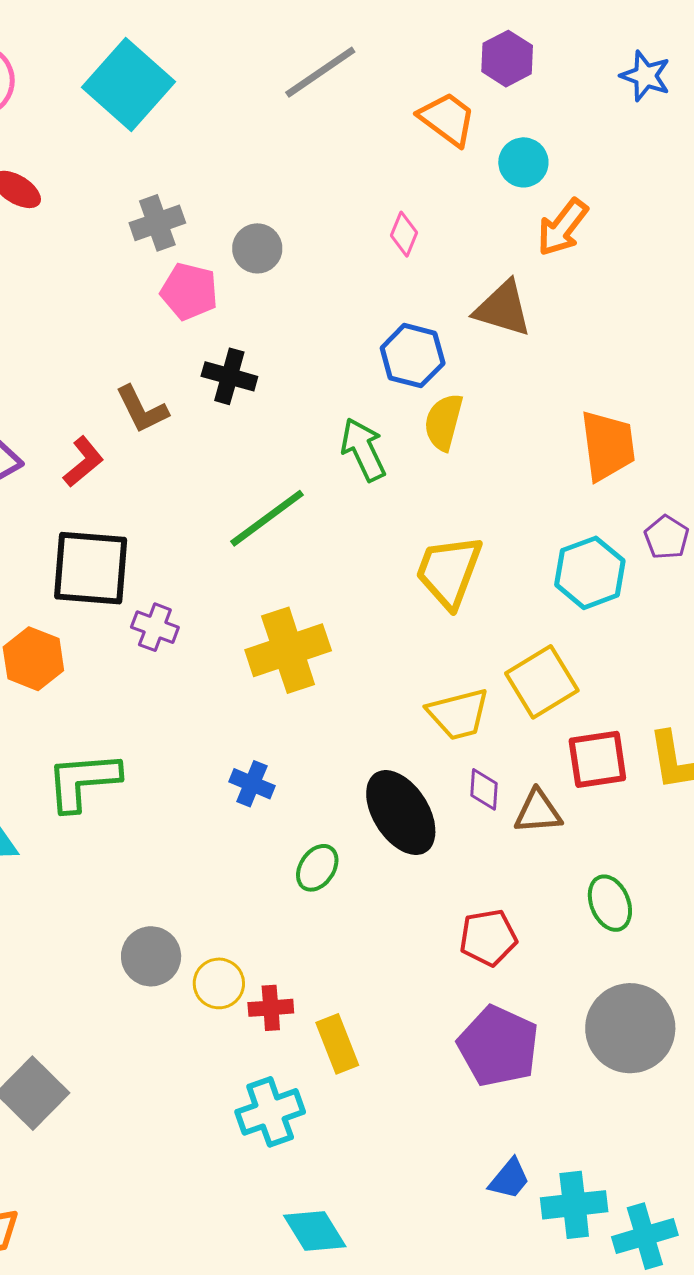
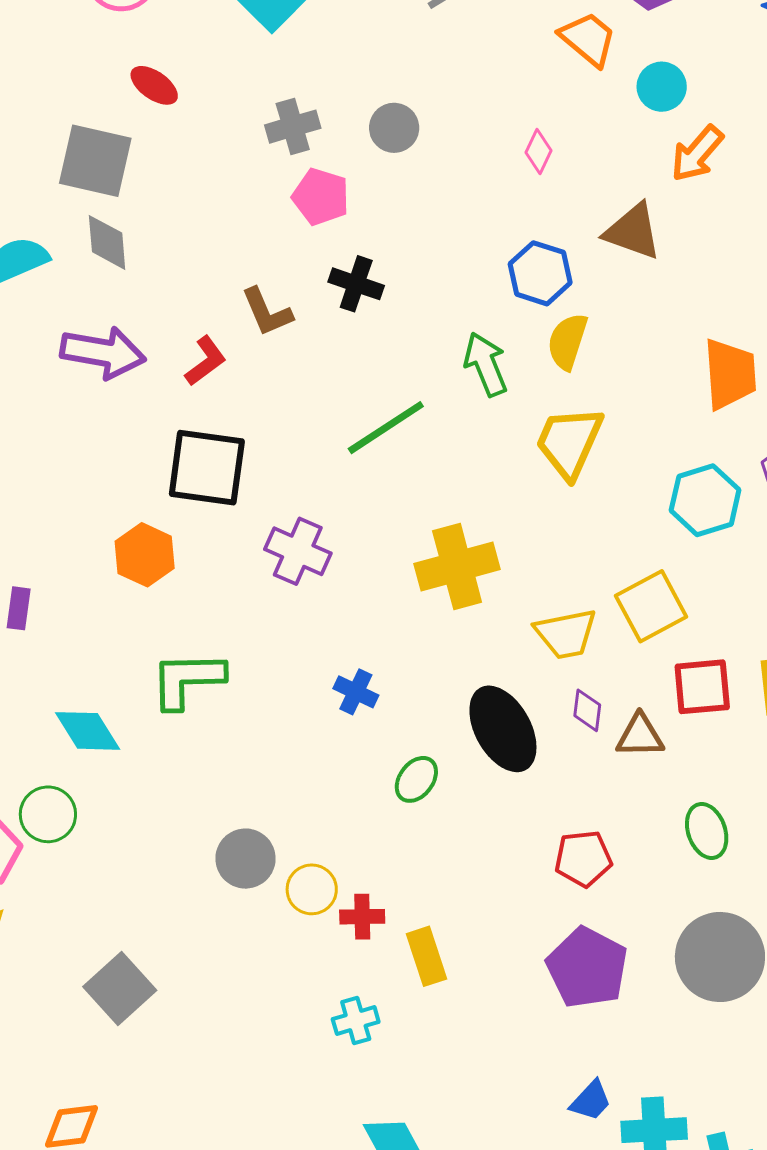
gray circle: (257, 248) -> (394, 128), moved
yellow trapezoid: (449, 571) -> (569, 442), moved
purple cross: (155, 627) -> (298, 551), moved, size x1.4
yellow cross: (288, 650) -> (457, 566), moved
cyan cross: (270, 1112) -> (356, 1021), size x0.7

